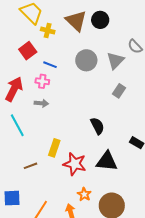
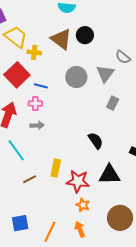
red square: (28, 51) -> (17, 75), size x1.4
brown line: (30, 166) -> (30, 179), moved
orange star: (84, 194) -> (83, 205), moved

